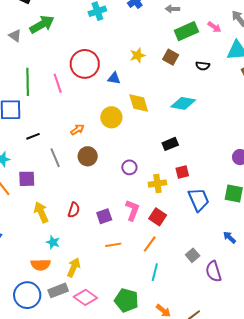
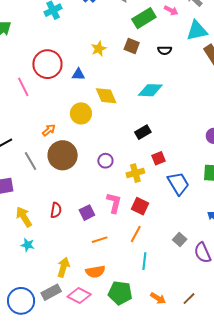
brown circle: (88, 156) -> (63, 155), size x1.5
cyan star: (53, 242) -> (28, 245), moved
orange semicircle: (41, 265) -> (95, 272), moved

